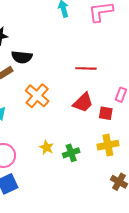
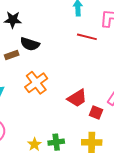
red line: (86, 68) -> (87, 37), moved
yellow star: (47, 147) -> (34, 144), moved

